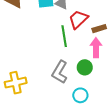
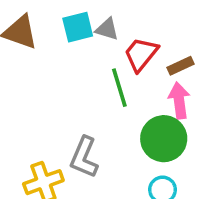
green circle: (85, 67) -> (164, 139), size x1.6
gray L-shape: (60, 72) -> (84, 157), moved

